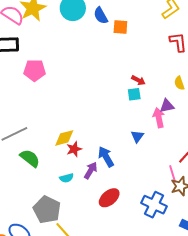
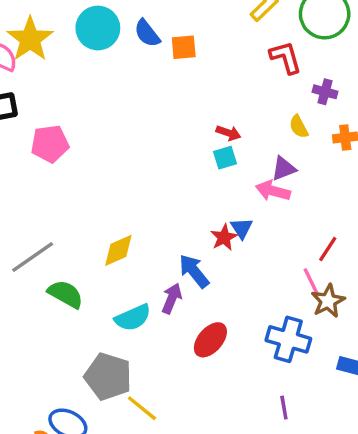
pink arrow: (159, 118) -> (273, 191), turned -54
red star: (74, 149) -> (224, 237), moved
cyan semicircle: (67, 178) -> (133, 318), size x1.5

